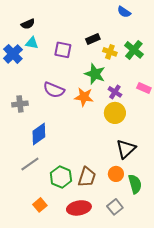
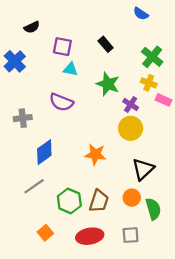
black rectangle: (93, 39) -> (106, 44), turned 72
cyan triangle: (32, 43) -> (70, 69), moved
purple square: (63, 50) -> (62, 47), moved
yellow cross: (110, 52) -> (149, 83), moved
orange star: (84, 97) -> (95, 154), moved
gray square: (115, 207) -> (131, 235), turned 35

